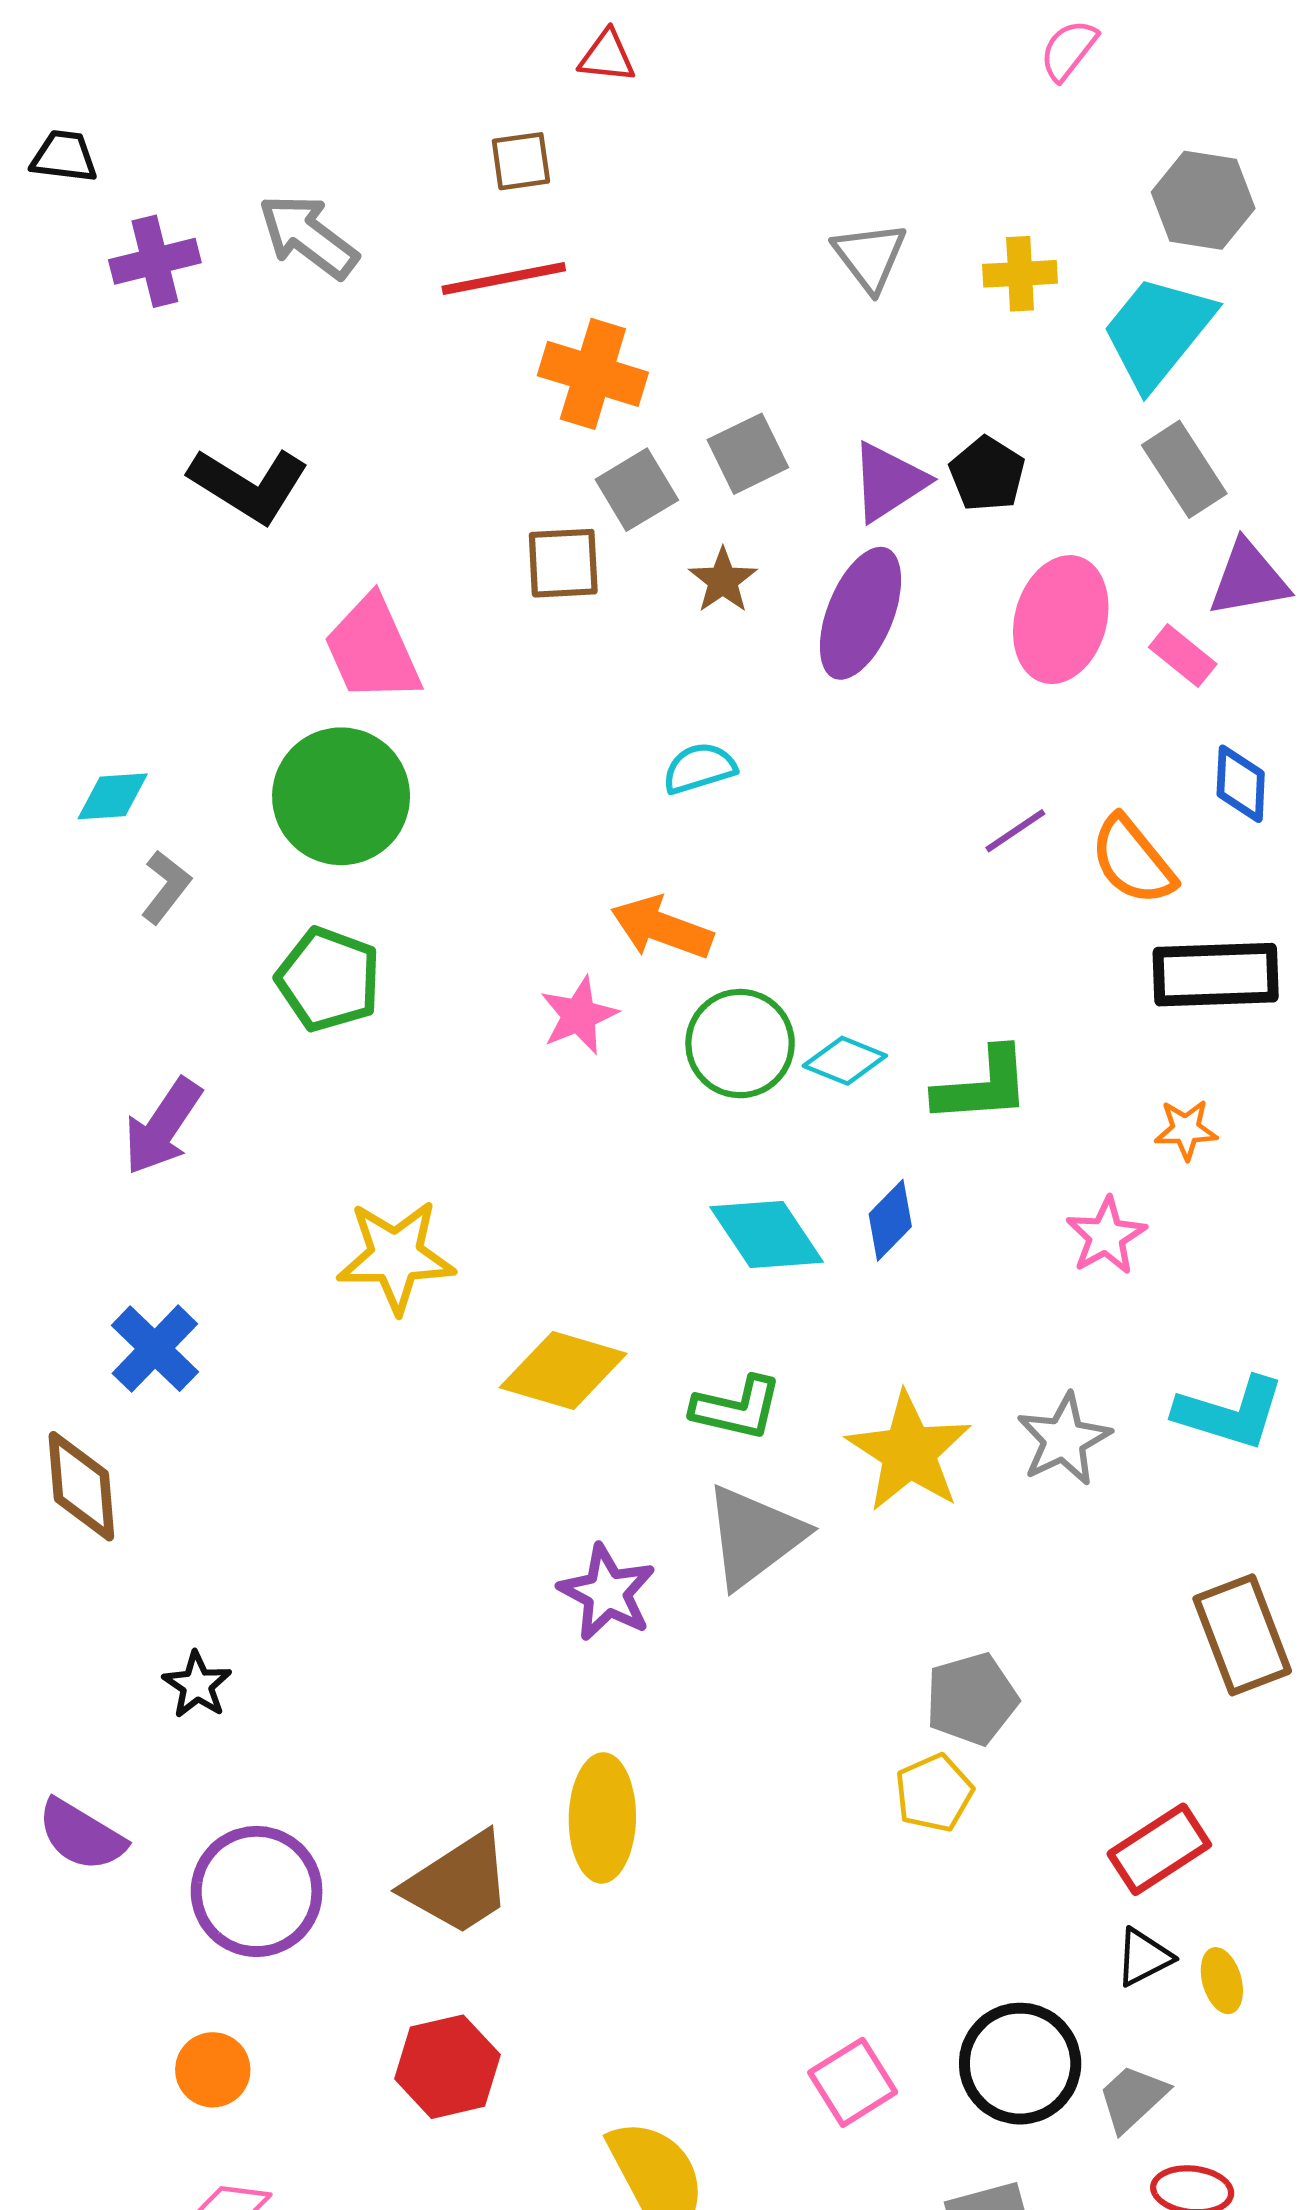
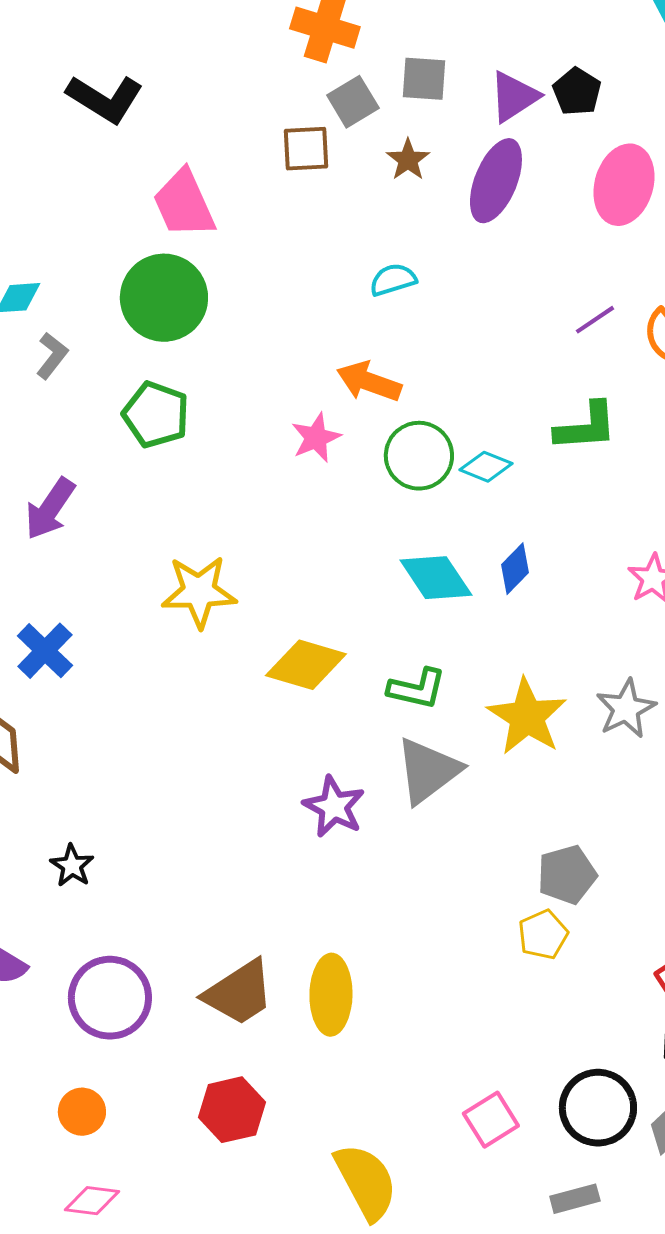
gray square: (748, 454) -> (424, 79), turned 30
green L-shape: (983, 1086) -> (586, 427), moved
yellow ellipse: (602, 1818) -> (331, 995), moved

